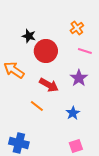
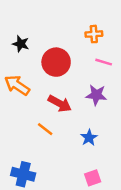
orange cross: (77, 28) -> (94, 34), turned 32
black star: (29, 36) -> (21, 44), moved
purple star: (79, 78) -> (96, 95), turned -30

